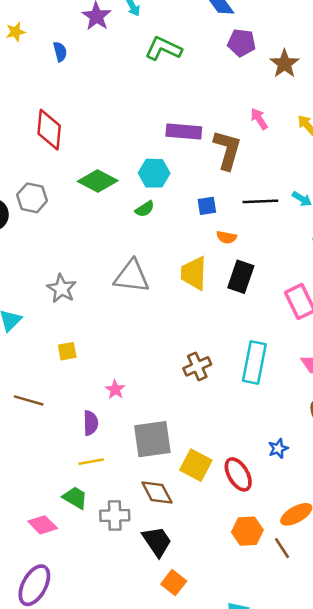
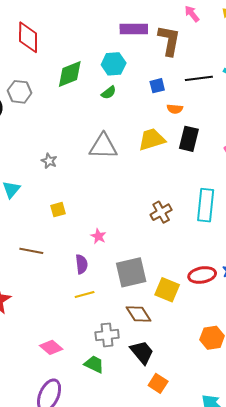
green diamond: (98, 181) -> (70, 74), turned -44
yellow trapezoid: (194, 273) -> (152, 139), turned 76
gray star: (62, 289) -> (49, 161), size x0.7
red ellipse: (238, 474) -> (202, 275), moved, turned -64
green trapezoid: (75, 498) -> (94, 364), moved

